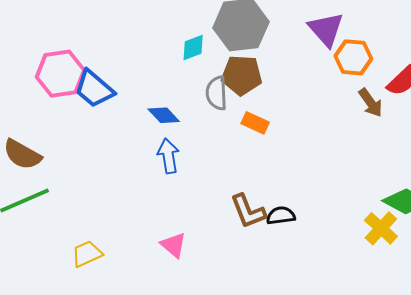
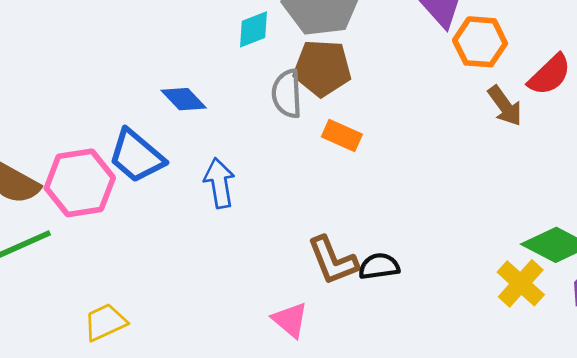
pink hexagon: (60, 74) -> (80, 183), moved
blue trapezoid: (94, 89) -> (136, 156), moved
blue diamond: (164, 115) -> (184, 99), moved
pink triangle: (173, 245) -> (290, 320), moved

